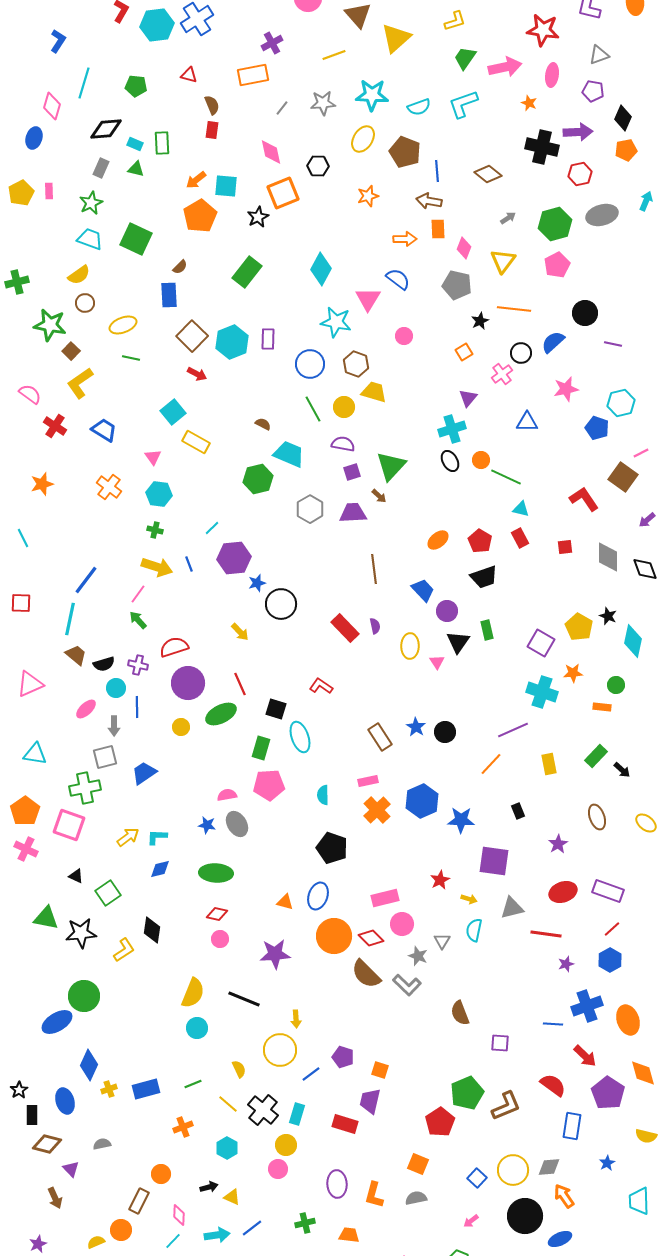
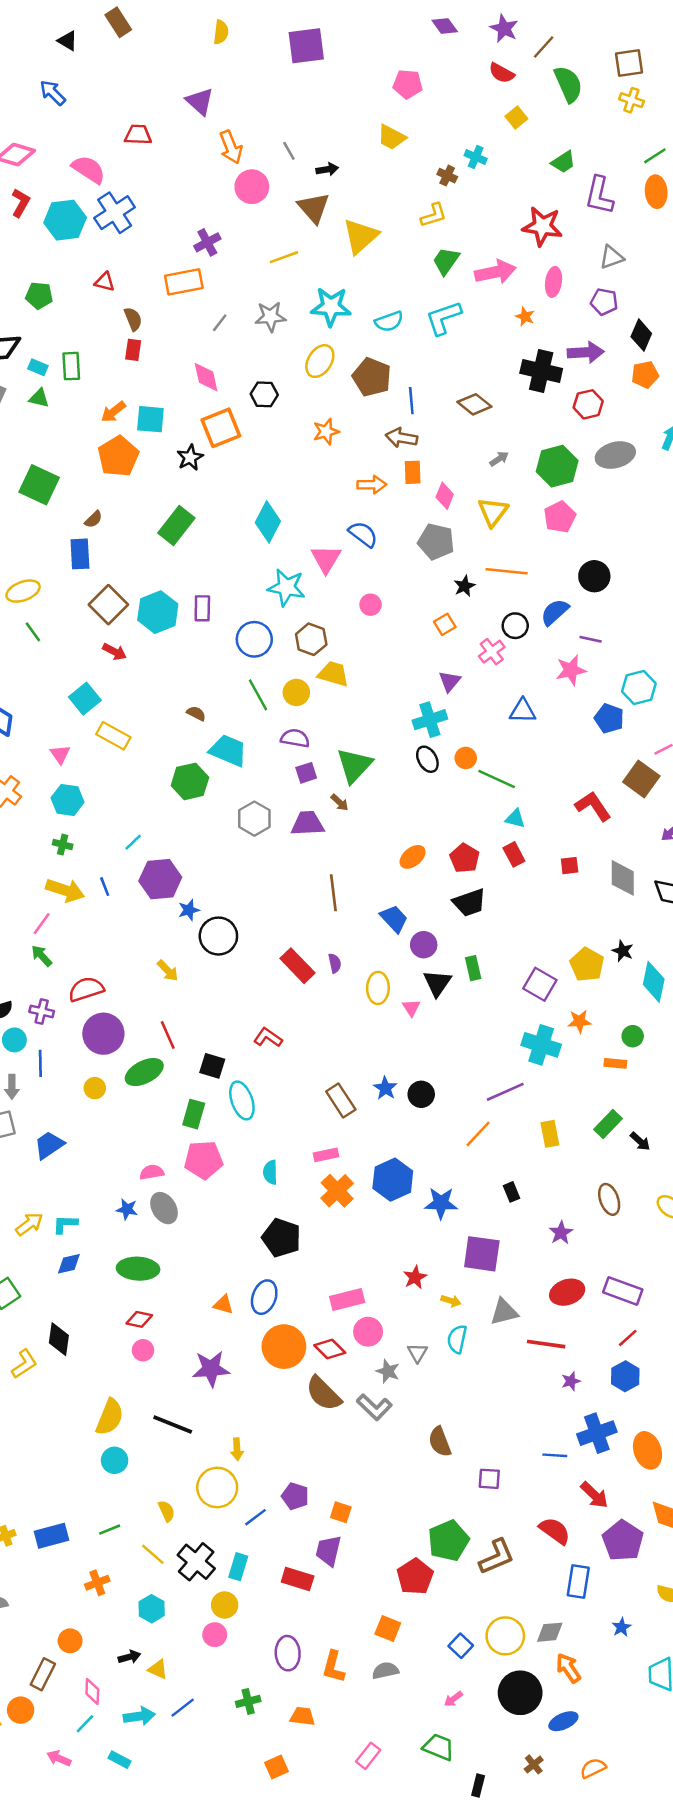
purple line: (613, 344) -> (591, 639), moved
green line: (131, 358) -> (33, 632), turned 42

